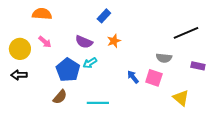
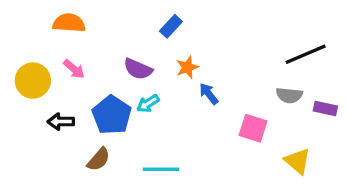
gray semicircle: (164, 58) -> (289, 95), moved
black arrow: (19, 75) -> (61, 122), moved
blue arrow: (133, 77) -> (209, 94), moved

